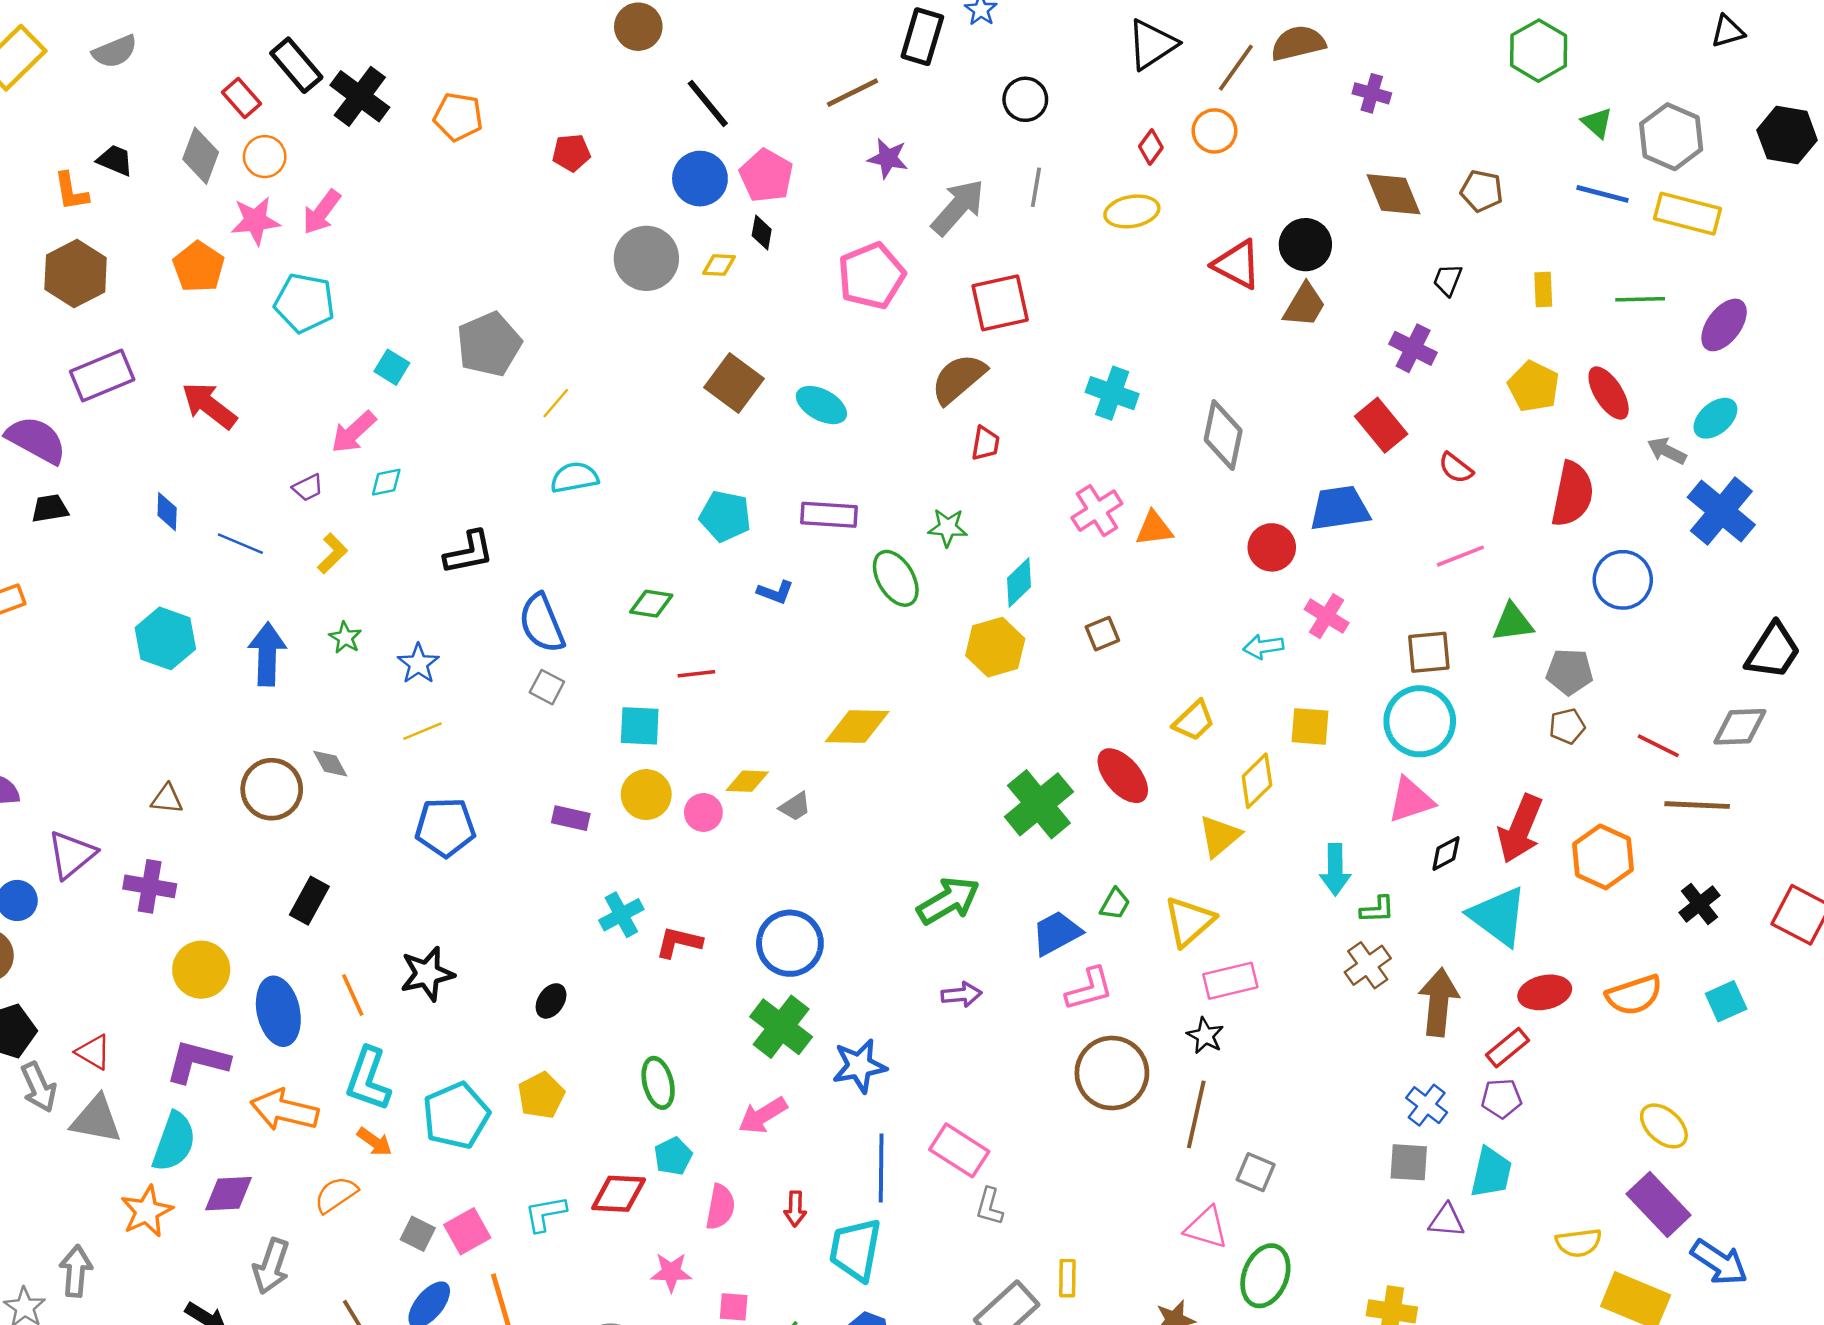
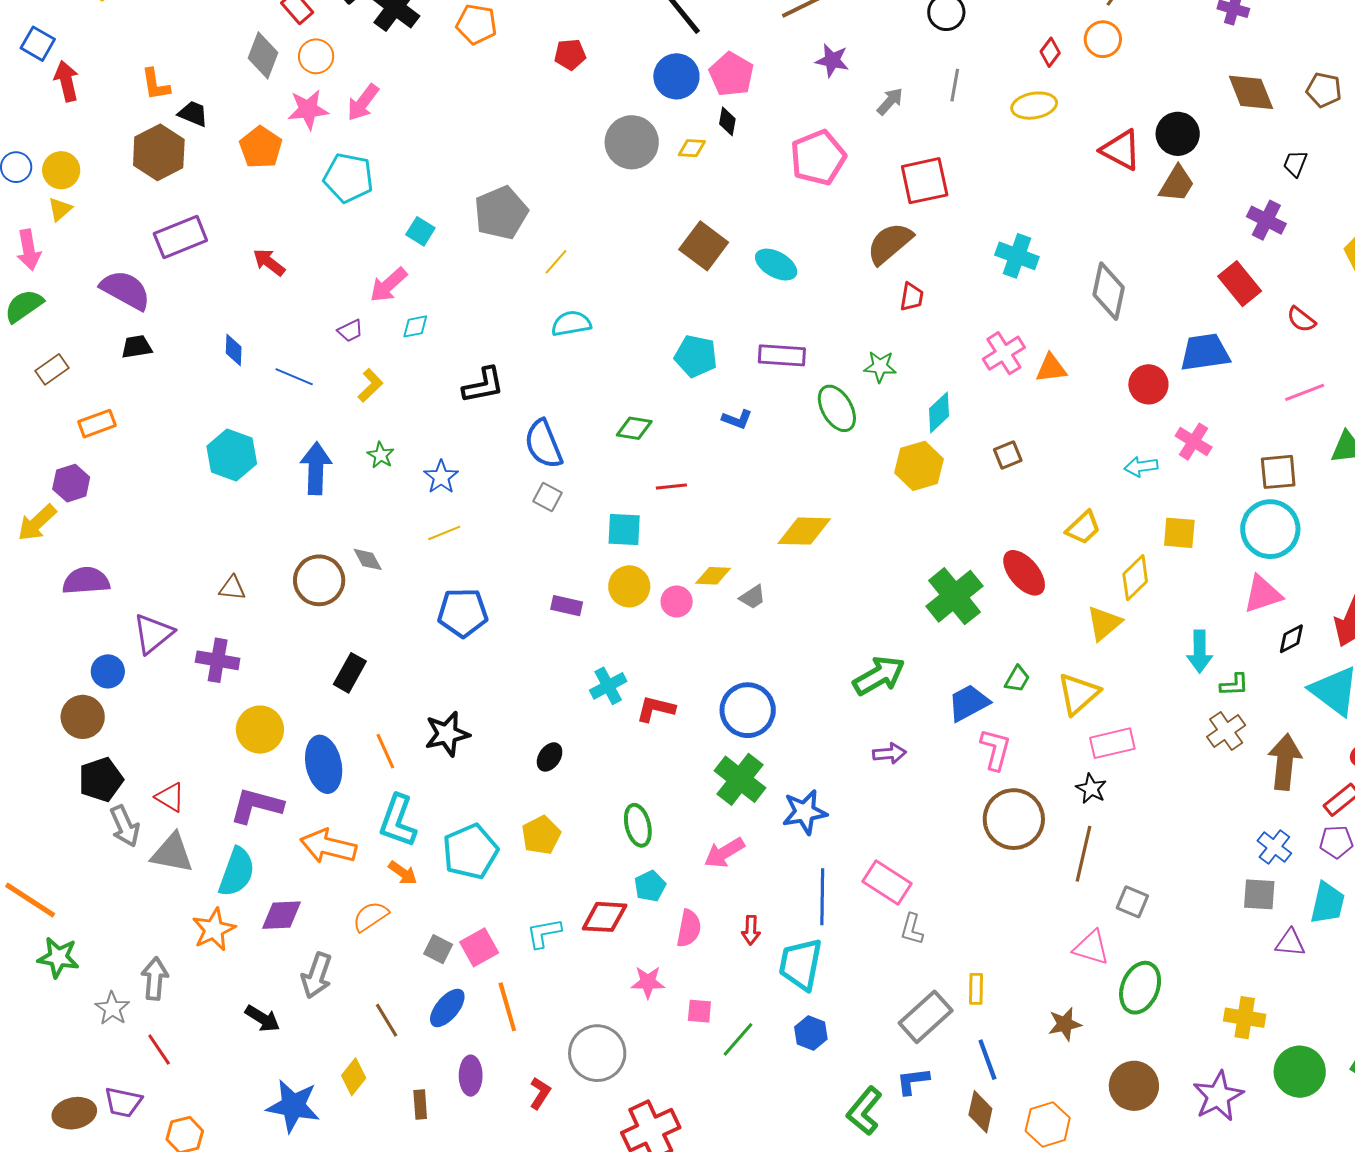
black trapezoid: (115, 160) -> (193, 114), moved
gray arrow: (958, 207) -> (890, 101), size x0.6
red arrow: (209, 405) -> (269, 262), size x0.7
pink L-shape: (1089, 989) -> (995, 749), turned -60

